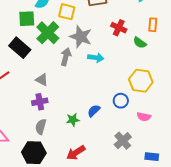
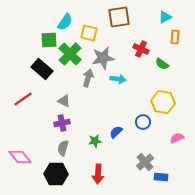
orange rectangle: (153, 25) -> (175, 37), moved
gray star: (81, 37) -> (103, 58), turned -30
pink semicircle: (144, 117) -> (177, 138), moved, turned 144
red arrow: (76, 153) -> (98, 174), turned -54
blue rectangle: (152, 157) -> (161, 177), moved

